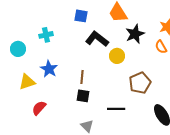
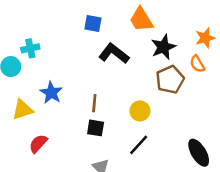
cyan cross: (46, 35) -> (30, 48), moved
yellow circle: (117, 56) -> (140, 111), moved
brown pentagon: (140, 83) -> (170, 80), moved
black line: (116, 109) -> (139, 145), turned -48

